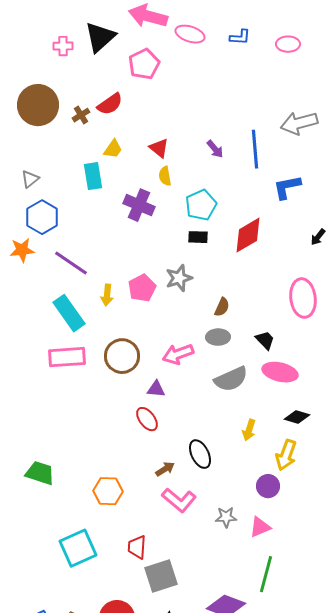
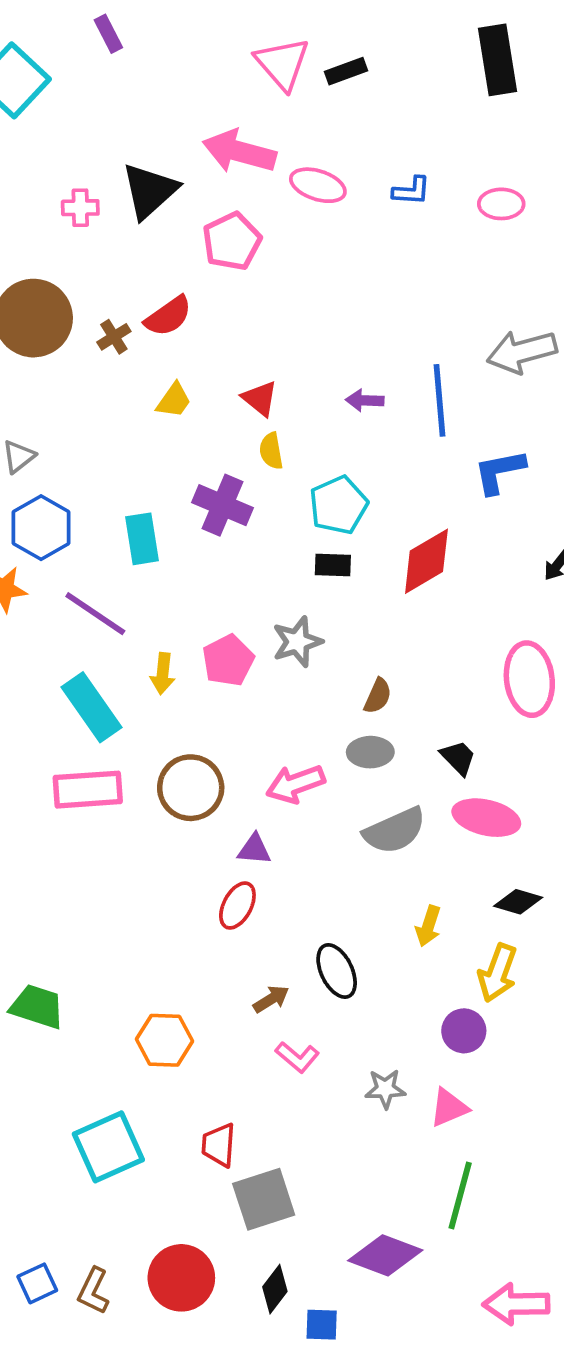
purple arrow: (215, 149) -> (365, 400), turned 132
cyan rectangle: (93, 176) -> (142, 539), moved
red ellipse: (147, 419) -> (237, 906), turned 65
pink L-shape: (179, 500) -> (297, 1057), size x0.7

